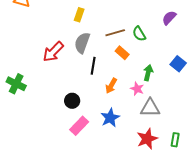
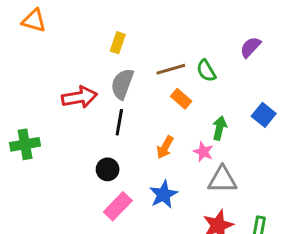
red arrow: (53, 52) -> (80, 97), turned -145
black line: (93, 66) -> (119, 122), moved
green cross: (16, 84) -> (25, 144), turned -36

